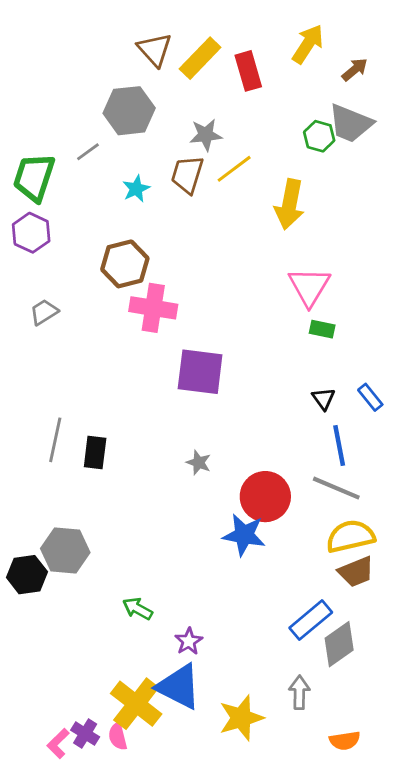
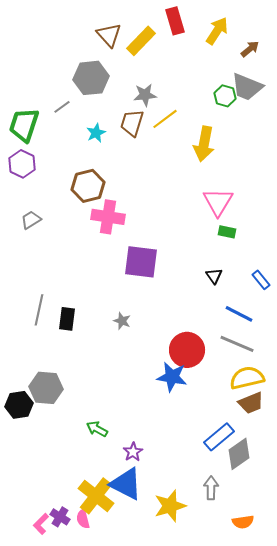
red rectangle: (248, 71) -> (175, 21), moved
black triangle: (323, 399) -> (214, 276), moved
blue line: (339, 446) -> (239, 314), turned -52
gray star: (199, 463) -> (122, 321), moved

